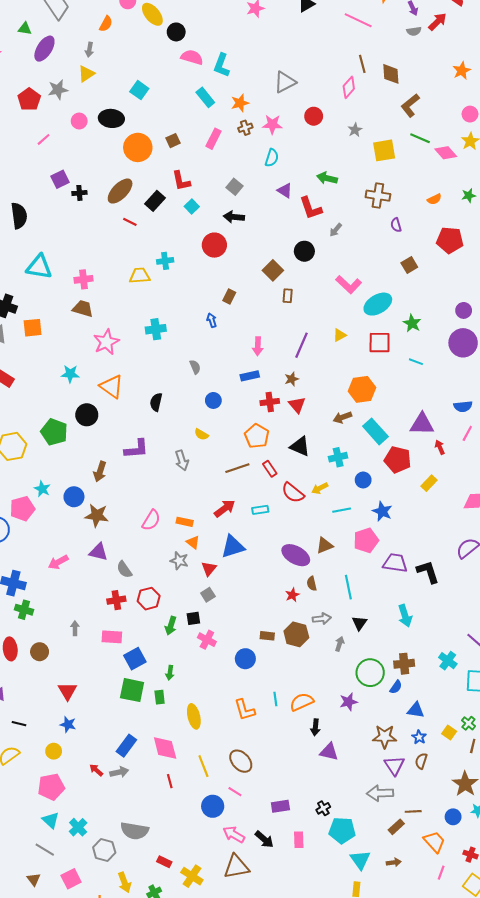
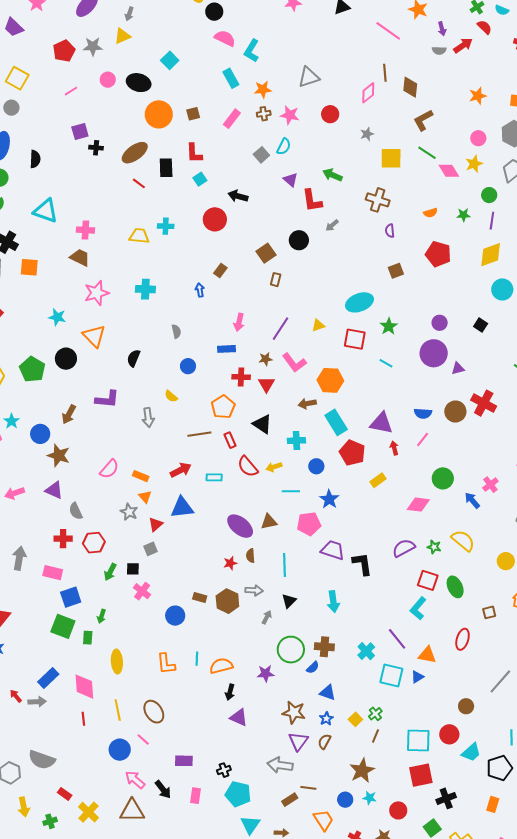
gray square: (235, 187) -> (261, 155), moved
black rectangle: (155, 201) -> (166, 168), turned -54
black semicircle: (19, 216) -> (35, 159), size x0.7
pink L-shape: (349, 285) -> (294, 363), moved
gray arrow: (75, 628) -> (19, 558), size x1.6

